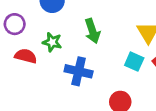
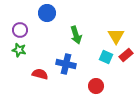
green star: (52, 42) -> (19, 50), moved
red semicircle: (26, 56) -> (40, 74), moved

